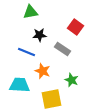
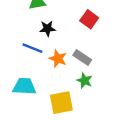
gray rectangle: (63, 49) -> (82, 57), moved
orange star: (43, 71) -> (58, 59), moved

